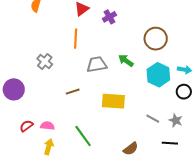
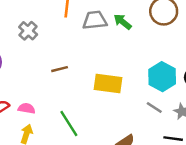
green arrow: (126, 61) -> (123, 22), moved
gray trapezoid: (97, 64) -> (95, 20), moved
cyan hexagon: (158, 75) -> (162, 77), moved

